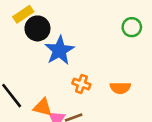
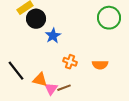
green circle: (132, 27) -> (109, 18), size x1.5
blue star: (59, 50) -> (53, 36), size x0.7

